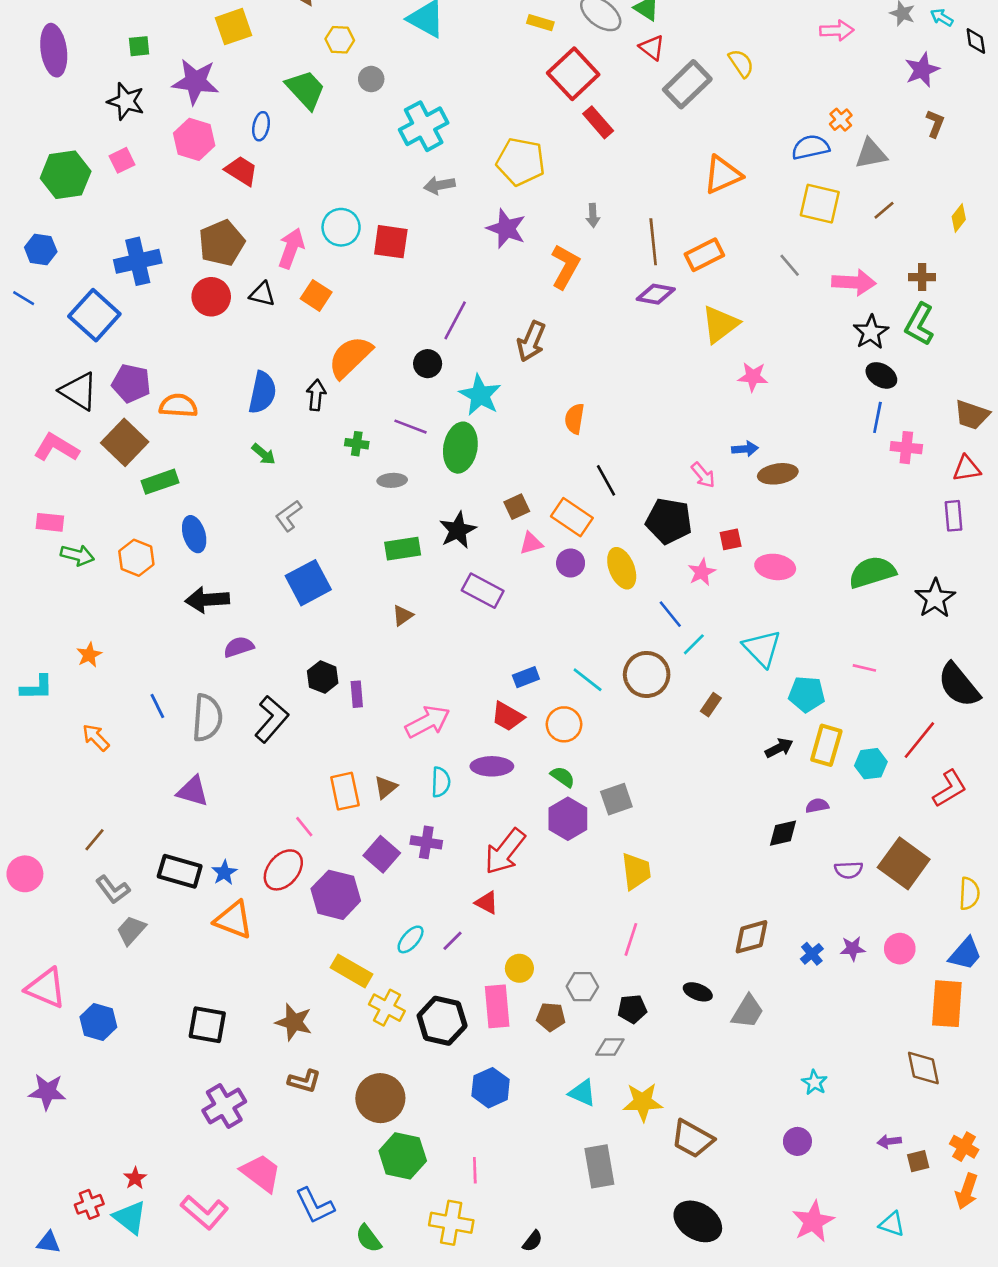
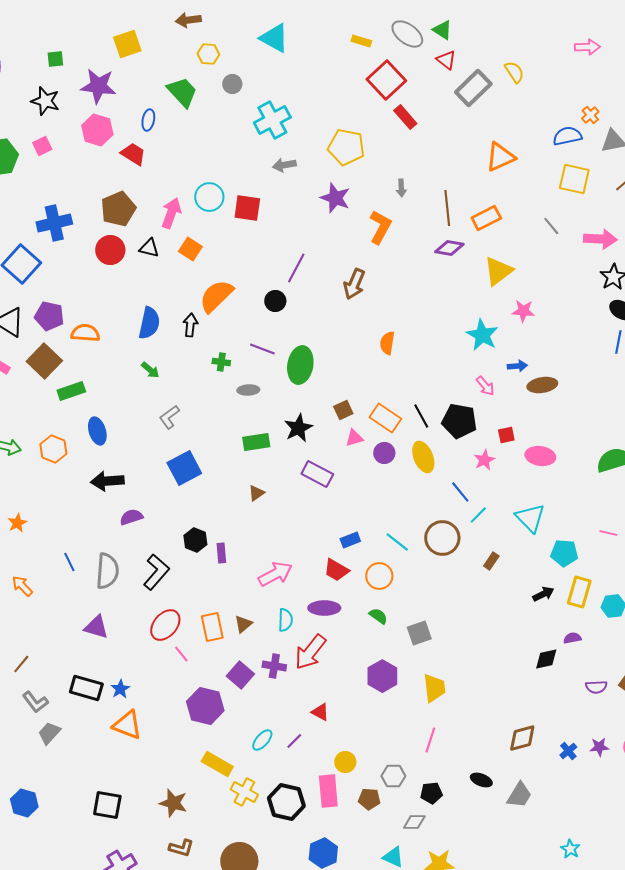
cyan star: (480, 395) -> (482, 335), moved
black line: (606, 480) -> (421, 416), moved
purple hexagon: (568, 819) -> (382, 676), moved
red arrow: (505, 852) -> (310, 652), moved
red ellipse: (283, 870) -> (165, 625), moved

